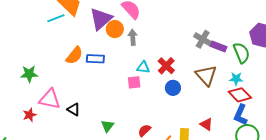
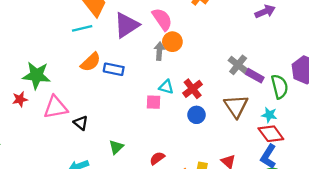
cyan line: (56, 18) -> (82, 28), moved
orange circle: (115, 29) -> (172, 42), moved
green star: (29, 74) -> (36, 75), size x1.4
pink triangle: (50, 99) -> (56, 107), turned -30
red star: (30, 115) -> (20, 99), moved

